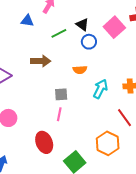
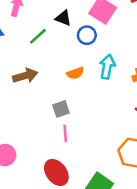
blue circle: (89, 42) -> (87, 35), moved
cyan arrow: (100, 89) -> (107, 67), moved

